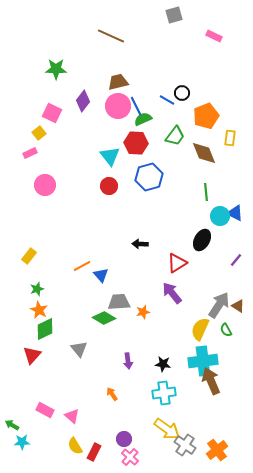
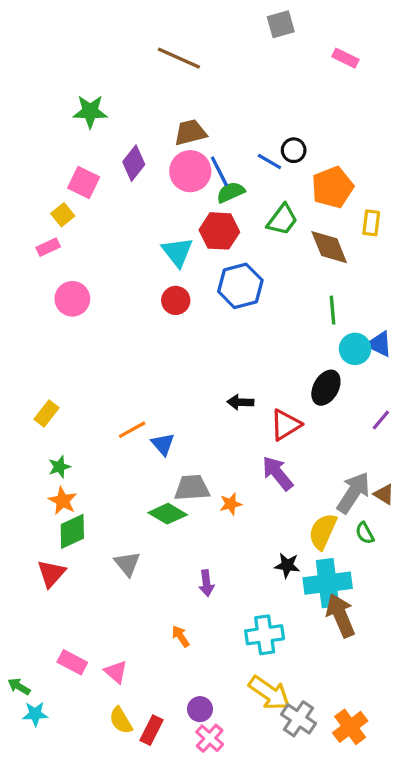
black arrow: (140, 244) -> (240, 402), moved
black star: (163, 364) -> (287, 565), moved

